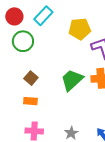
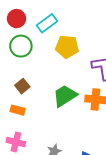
yellow pentagon: (80, 29) -> (67, 47), moved

